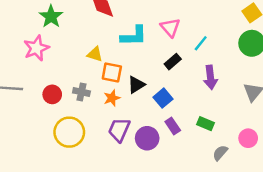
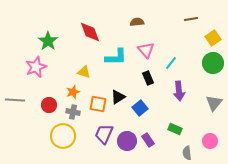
black rectangle: (173, 62) -> (148, 78), turned -72
orange square: (112, 73) -> (98, 104), moved
gray cross: (81, 92) -> (73, 112), moved
orange star: (112, 98) -> (73, 92), moved
purple rectangle: (173, 126) -> (148, 140), moved
gray semicircle: (220, 153) -> (187, 153), turned -48

